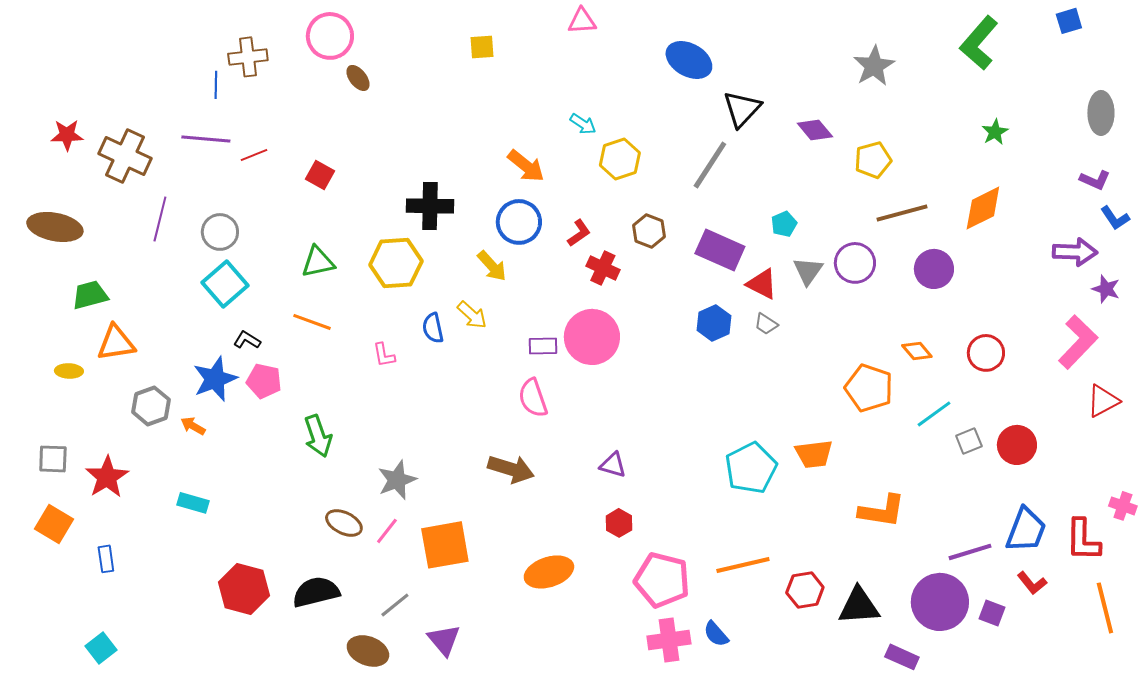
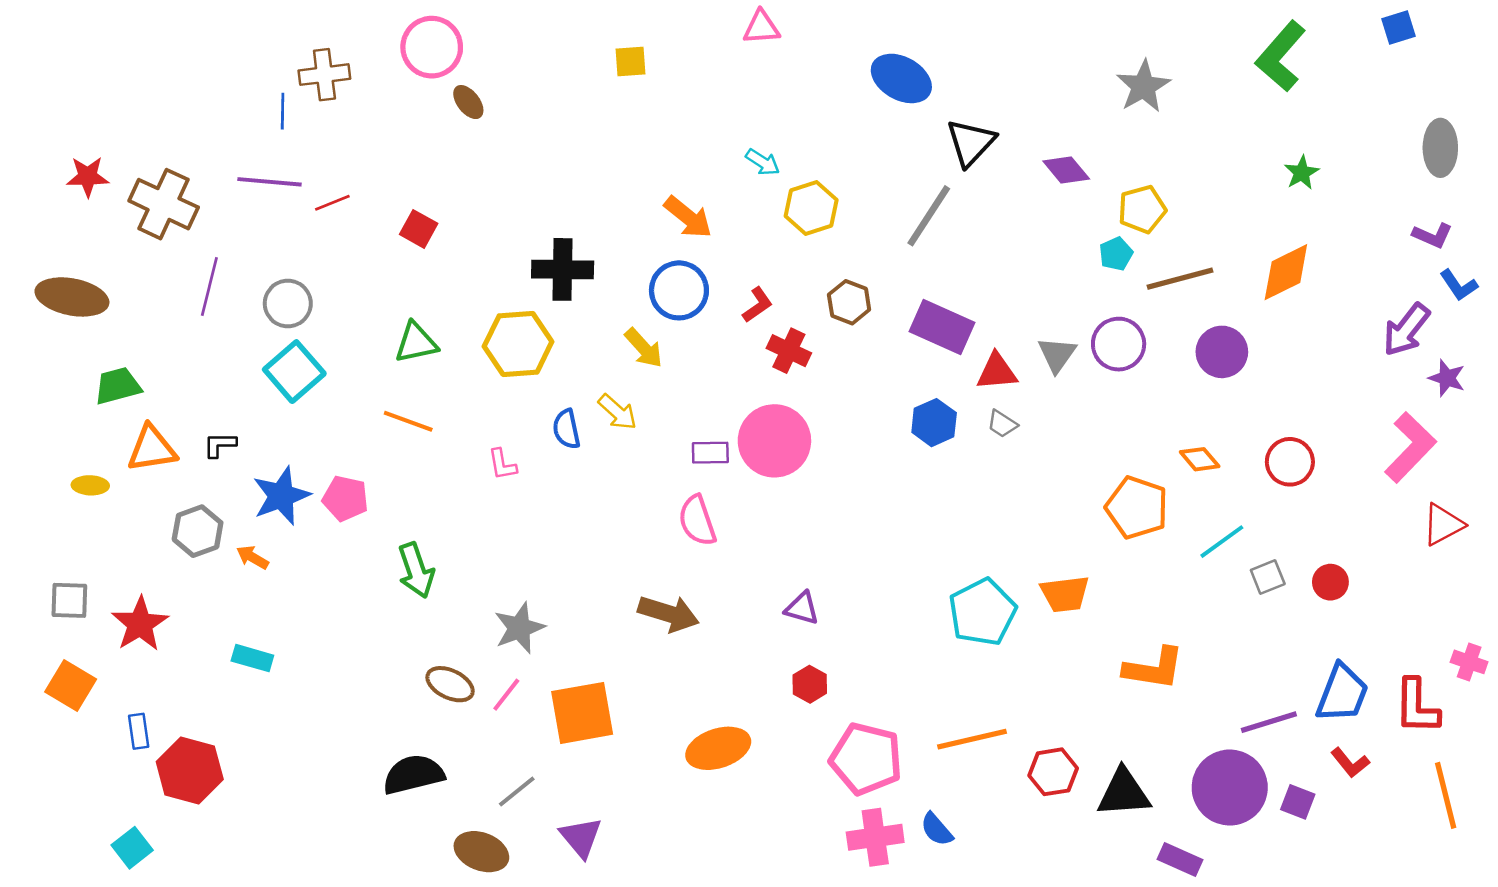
cyan pentagon: (784, 224) -> (1116, 254), moved
purple arrow: (1075, 252) -> (1406, 330), turned 126
red triangle: (762, 284) -> (997, 372), turned -32
black L-shape: (247, 340) -> (220, 445), moved, turned -32
red circle: (1017, 445) -> (1330, 582), size x0.7
red hexagon: (244, 589) -> (190, 771), moved

